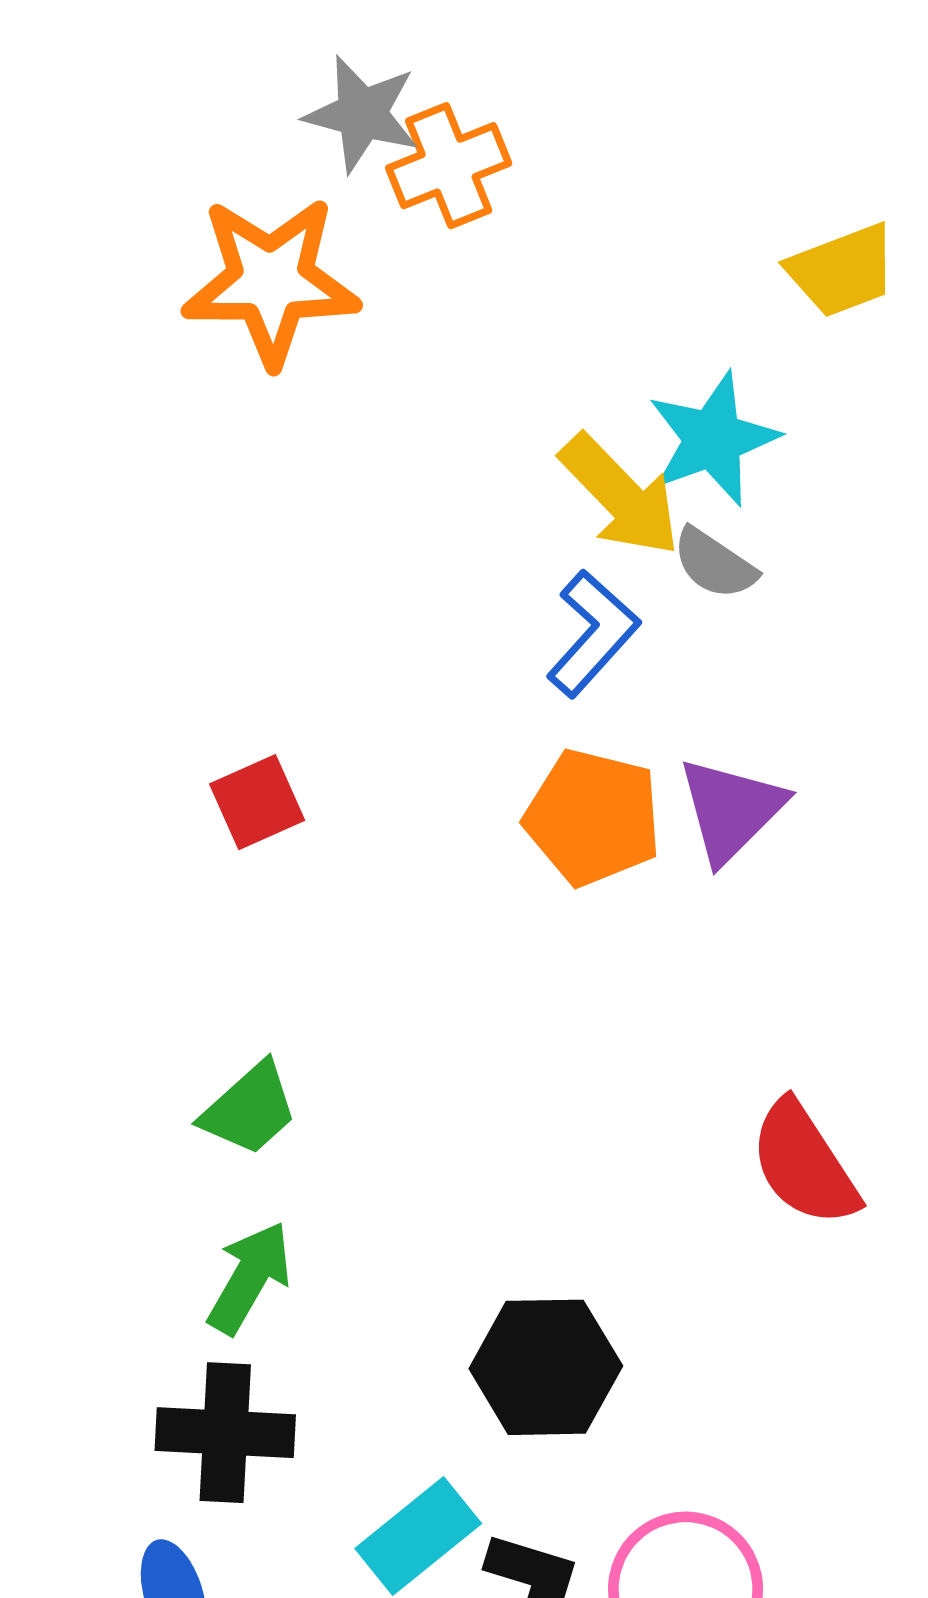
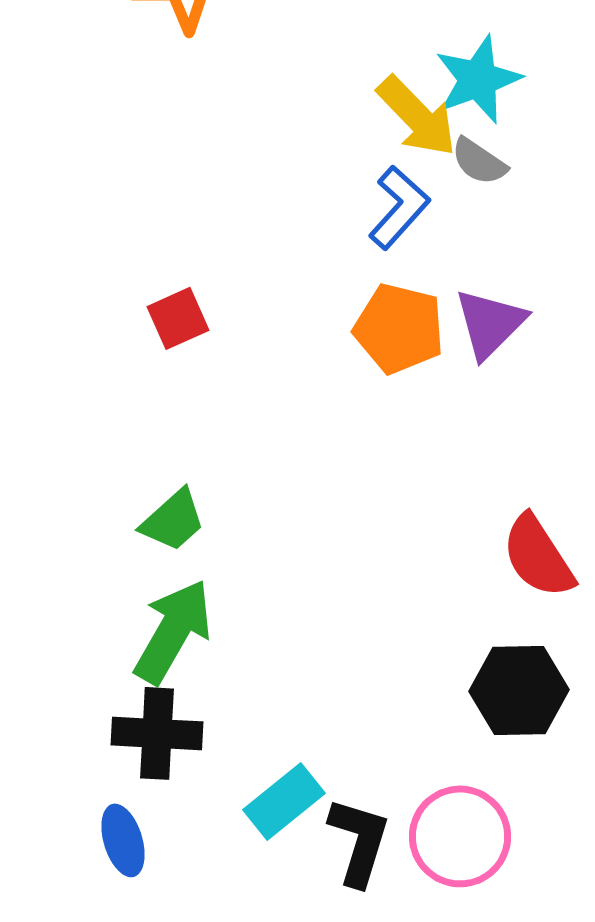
green arrow: (250, 1278) -> (173, 631), size x1.4
black hexagon: (546, 1367) -> (519, 690), moved

